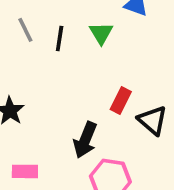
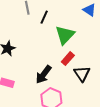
green triangle: (101, 33) -> (65, 35), moved, size x1.5

